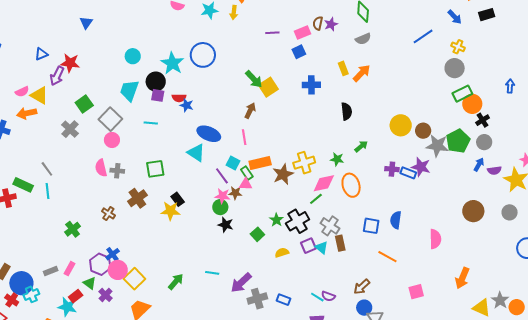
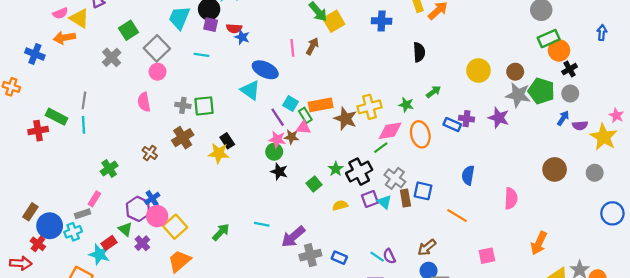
brown circle: (423, 131) -> (515, 72), moved
pink line: (244, 137) -> (292, 48), moved
green pentagon: (458, 141) -> (541, 91), turned -30
gray line: (47, 169) -> (84, 100), turned 42
gray cross: (117, 171) -> (183, 105), moved
blue rectangle: (408, 173) -> (452, 125), moved
brown star: (283, 174) -> (345, 119), turned -30
blue square: (371, 226) -> (423, 191), moved
pink rectangle: (69, 269) -> (94, 199), moved
cyan cross: (31, 294) -> (73, 232), moved
purple semicircle: (328, 296) -> (389, 256), turned 40

